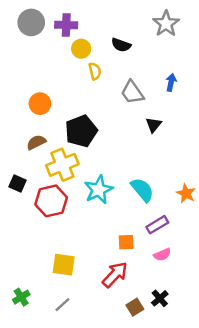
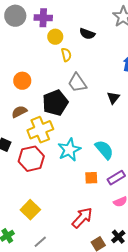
gray trapezoid: (132, 92) -> (77, 83), moved
orange square: (126, 242) -> (91, 178), moved
yellow square: (64, 265) -> (30, 210), moved, turned 36

